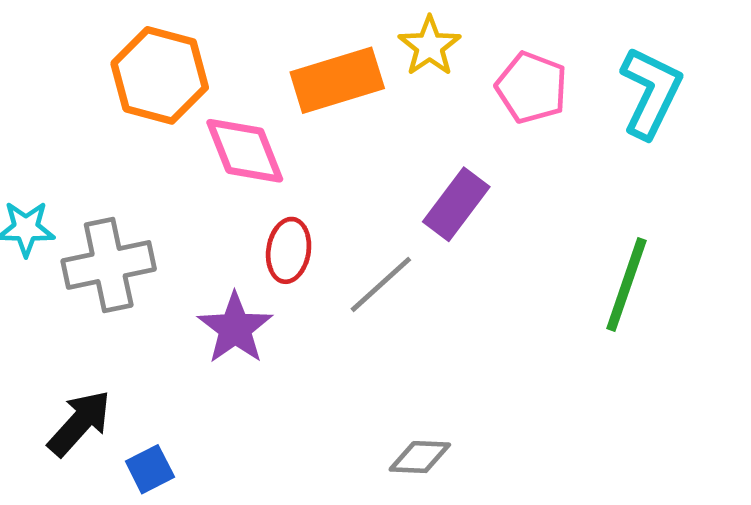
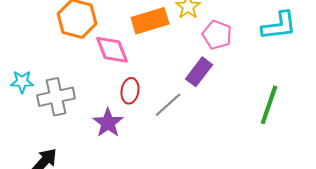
pink pentagon: (532, 88) -> (217, 35), moved
cyan L-shape: (651, 92) -> (279, 26), turned 57

